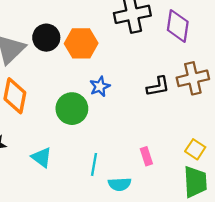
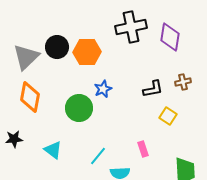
brown cross: (193, 78) -> (183, 82), size x0.6
yellow square: (195, 149) -> (168, 116), moved
cyan line: (94, 164) -> (98, 156), turned 30

